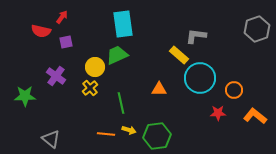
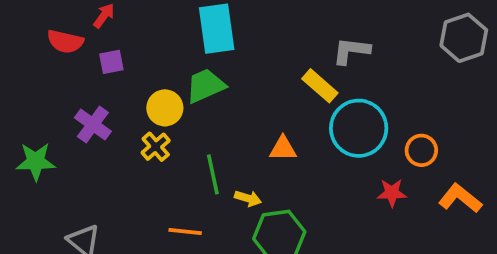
yellow arrow: (129, 130) -> (248, 198), moved

